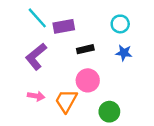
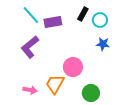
black rectangle: (85, 49) -> (83, 14), moved, turned -48
pink arrow: (36, 96) -> (30, 90), moved

